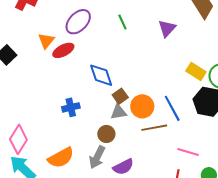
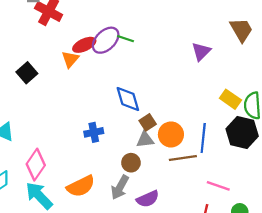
green line: (122, 22) -> (125, 39), moved, turned -49
red ellipse: (63, 50) -> (84, 45), moved
blue line: (172, 108) -> (203, 138), turned 32

